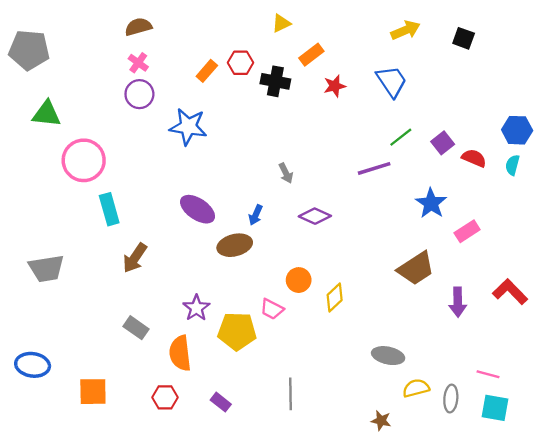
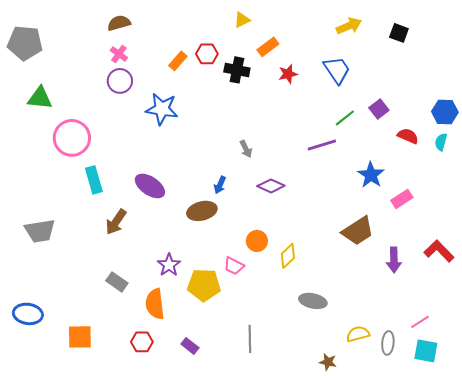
purple square: (443, 143) -> (379, 109), moved
purple ellipse: (198, 209) -> (150, 186), moved
gray ellipse: (388, 356) -> (313, 301), moved
pink line: (488, 374) -> (420, 322), turned -48

